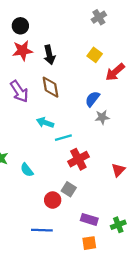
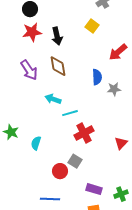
yellow square: (95, 55) -> (92, 26), moved
blue semicircle: (92, 99) -> (97, 77), turned 140
gray star: (102, 117) -> (114, 89), moved
cyan semicircle: (27, 170) -> (36, 143), turned 56

